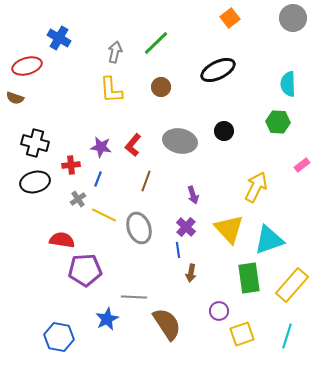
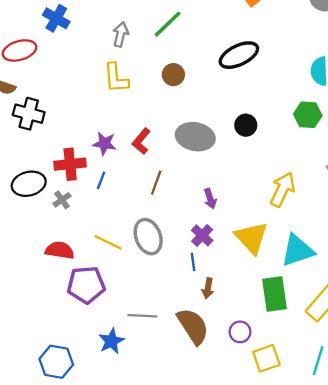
black cross: (35, 143) -> (29, 114), moved
red cross: (71, 165) -> (70, 164), size x1.5
gray cross: (78, 199) -> (62, 200), moved
yellow line: (104, 215) -> (108, 242), moved
brown semicircle: (167, 324) -> (193, 326), moved

